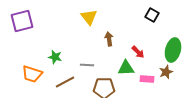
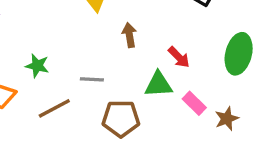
brown star: (166, 72) -> (227, 119), moved
pink rectangle: (147, 79) -> (194, 103), turned 40

